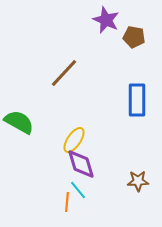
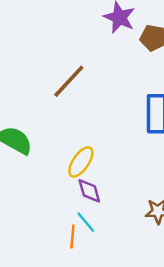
purple diamond: (81, 164) -> (89, 191), size x0.7

